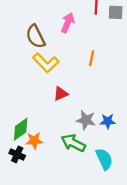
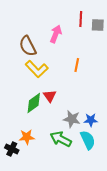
red triangle: (61, 94) -> (50, 96), turned -40
green diamond: (21, 129) -> (34, 103), moved
cyan semicircle: (104, 159) -> (88, 140), moved

